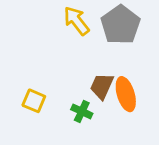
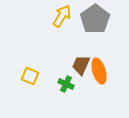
yellow arrow: (76, 21) -> (62, 16), turned 70

